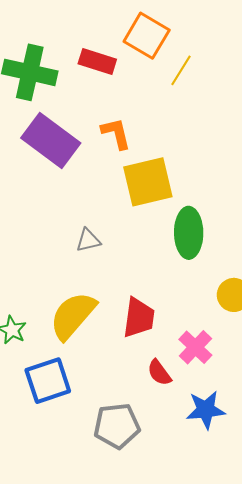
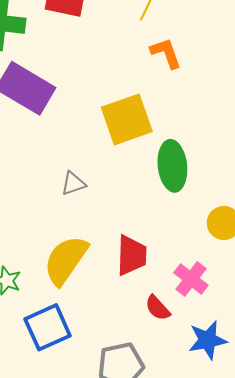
orange L-shape: (116, 133) -> (166, 53), moved

